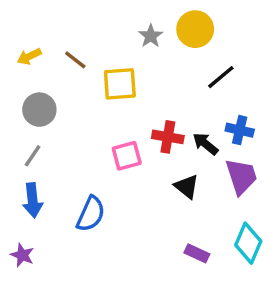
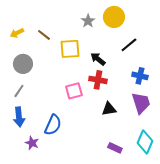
black arrow: (205, 144) -> (98, 59), moved
black triangle: (187, 187) -> (109, 109), turned -49
purple star: (22, 255) -> (32, 143), moved

